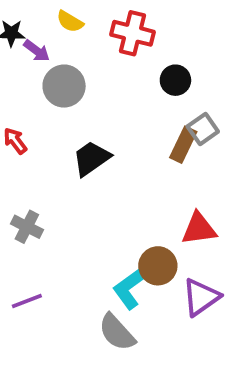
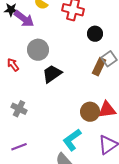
purple arrow: (37, 51) -> (24, 19), size x1.5
gray circle: (64, 86) -> (38, 50), moved
brown circle: (158, 266) -> (90, 112), moved

